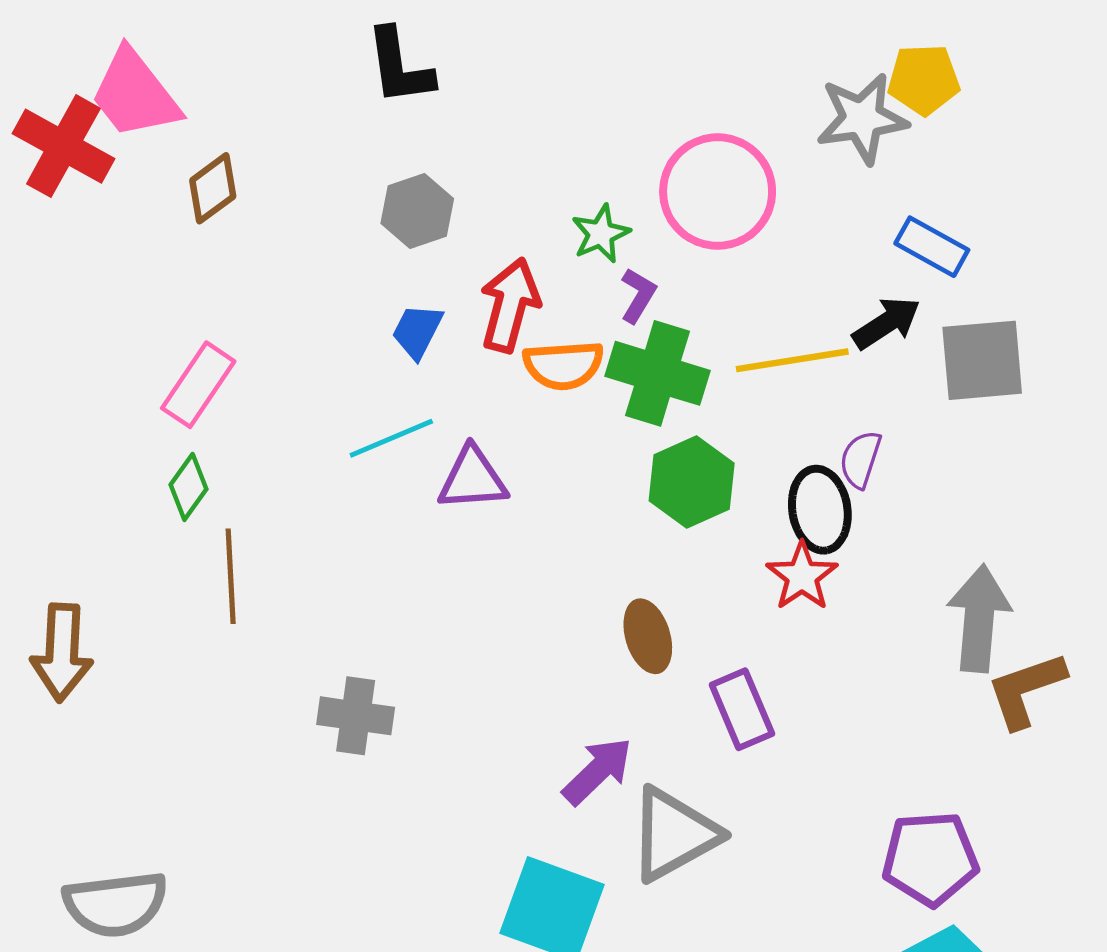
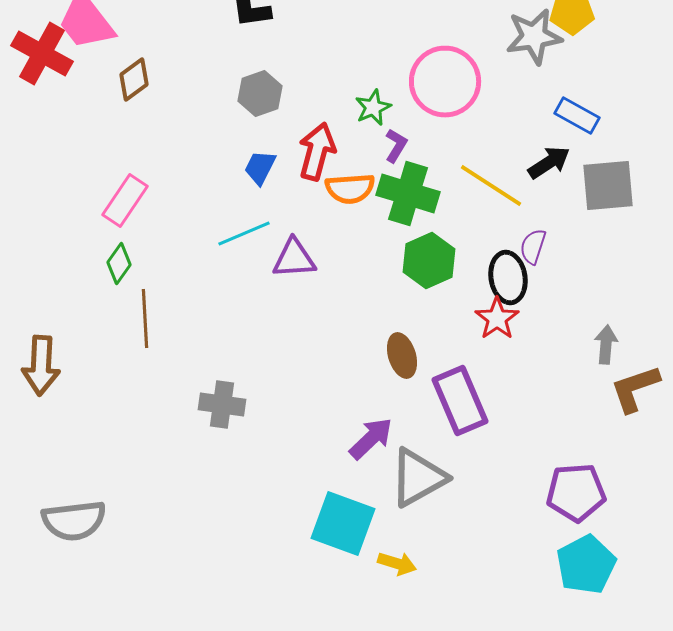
yellow line: (792, 360) -> (491, 186), turned 42
gray arrow: (979, 618) -> (606, 344), size x0.6
purple rectangle: (742, 709) -> (460, 400), size x1.4

